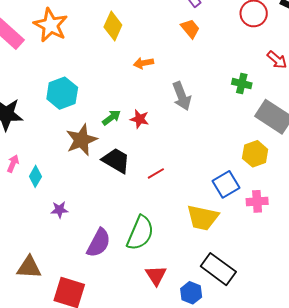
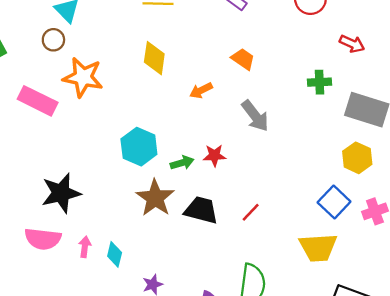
orange trapezoid: (190, 29) -> (243, 59), moved
cyan hexagon: (62, 93) -> (139, 147), moved
green arrow: (111, 117) -> (182, 163), turned 36

